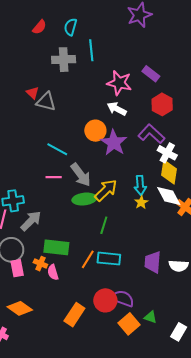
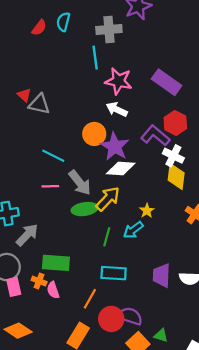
red semicircle: (39, 27) -> (39, 28), moved
cyan line: (91, 50) -> (95, 58), moved
gray cross: (64, 60) -> (109, 30), moved
purple rectangle: (151, 74) -> (167, 82), moved, size x1.5
red hexagon: (162, 104) -> (175, 123), moved
cyan arrow: (140, 185) -> (133, 230), moved, turned 60
white diamond: (169, 196) -> (121, 168), moved, turned -56
orange line: (88, 259) -> (90, 299), moved

